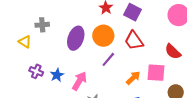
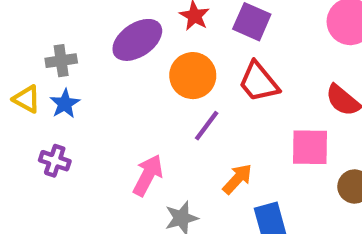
purple ellipse: (76, 38) -> (137, 40), moved, turned 40
blue star: (57, 75) -> (65, 104), moved
orange arrow: (133, 78) -> (237, 179), moved

